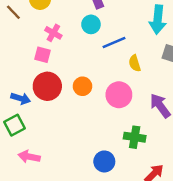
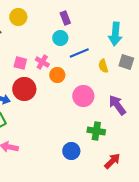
pink cross: (53, 33) -> (42, 62), moved
yellow semicircle: (135, 63) -> (103, 66), moved
orange circle: (82, 86) -> (57, 75), moved

